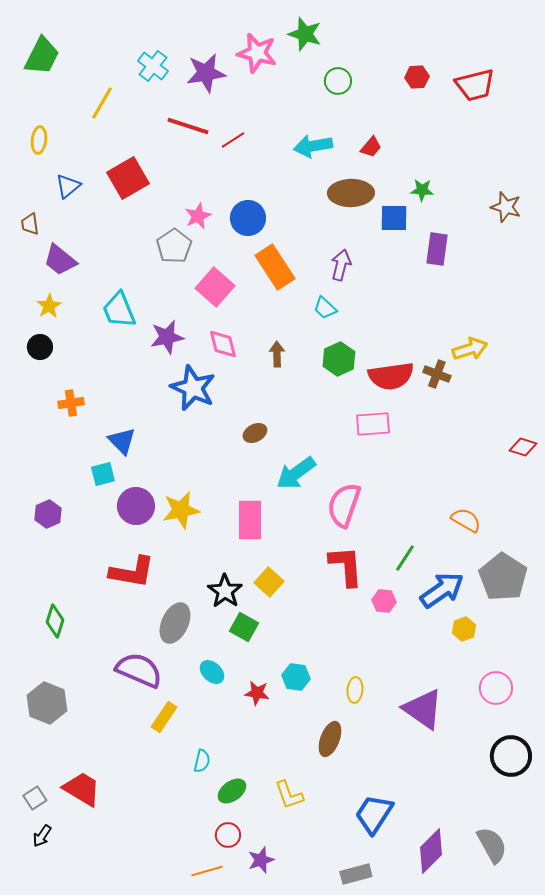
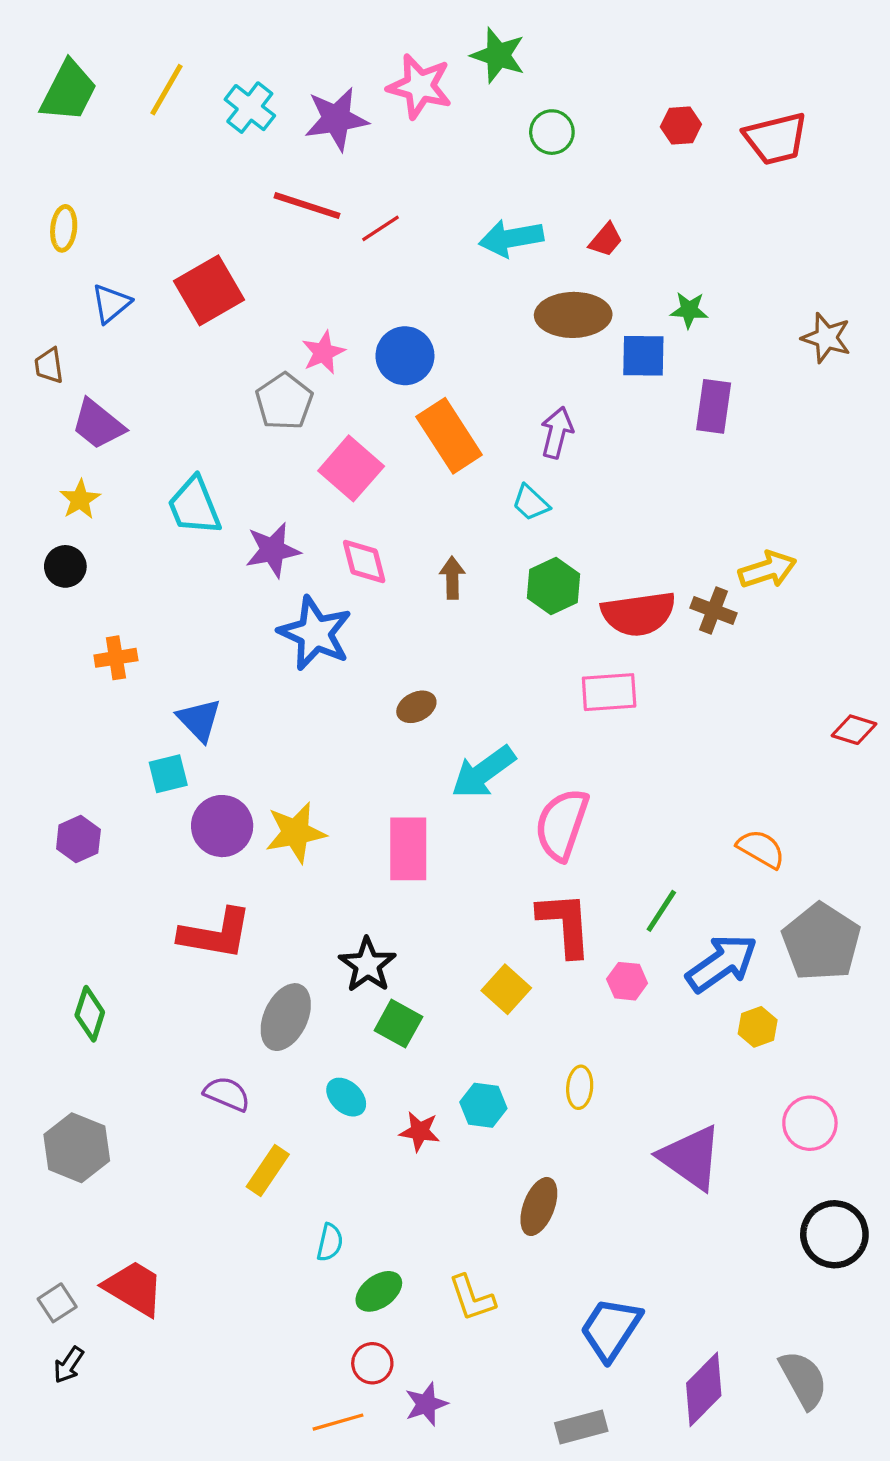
yellow line: (102, 103) -> (167, 90), moved
yellow square: (269, 582) -> (506, 989), moved
purple semicircle: (139, 670) -> (227, 1094), size x0.6
yellow ellipse: (355, 690) -> (580, 1087), moved

